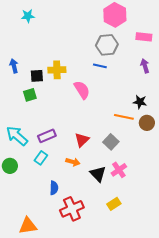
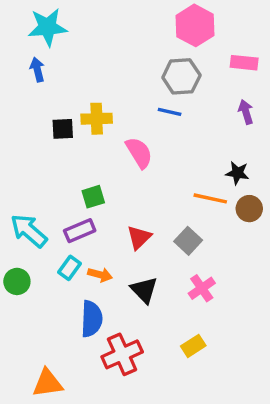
cyan star: (28, 16) -> (47, 27), size x1.6
blue arrow: (14, 66) -> (37, 70), moved
green square: (30, 95) -> (93, 197), moved
orange arrow: (73, 162) -> (100, 275), moved
black triangle: (98, 174) -> (144, 290), moved
blue semicircle: (54, 188) -> (92, 319), size x1.5

